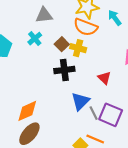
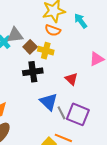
gray triangle: (44, 15) -> (15, 35), moved
orange semicircle: (86, 27) -> (53, 30), size x0.7
blue triangle: (80, 101) -> (49, 102), turned -30

